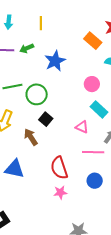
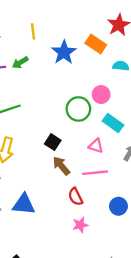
blue star: (55, 61) -> (64, 52), moved
green circle: (37, 94) -> (78, 109), moved
brown arrow: (31, 137) -> (61, 166), moved
pink line: (93, 152) -> (95, 173), moved
red semicircle: (59, 168) -> (75, 197), size x0.7

